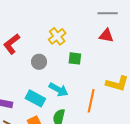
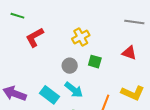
red triangle: (106, 35) -> (129, 53), moved
gray circle: (39, 62) -> (70, 66), moved

